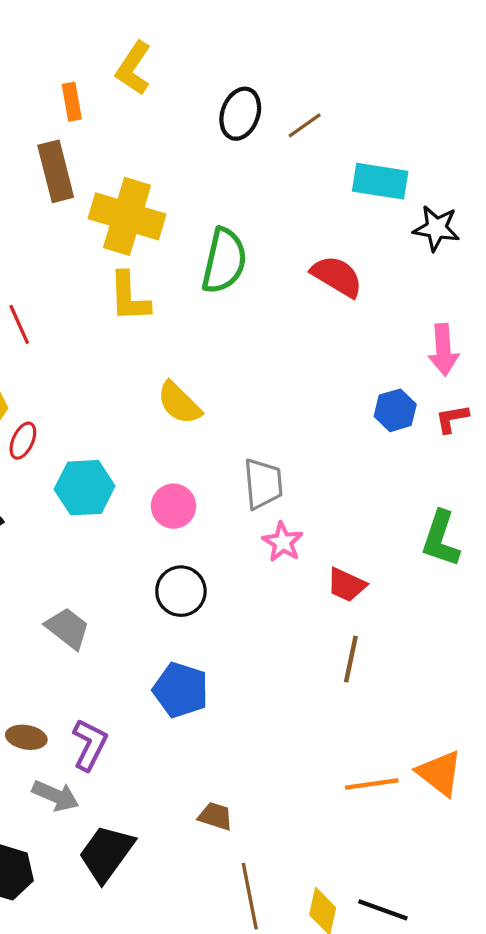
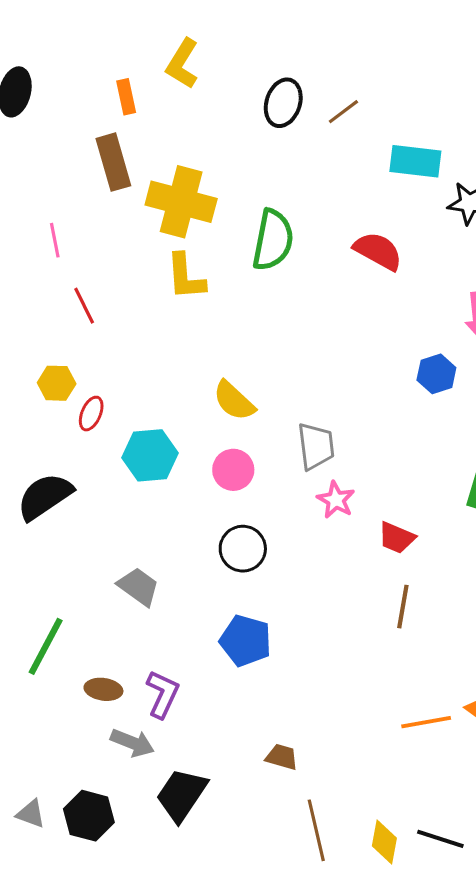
yellow semicircle: (179, 403) -> (234, 401), moved

